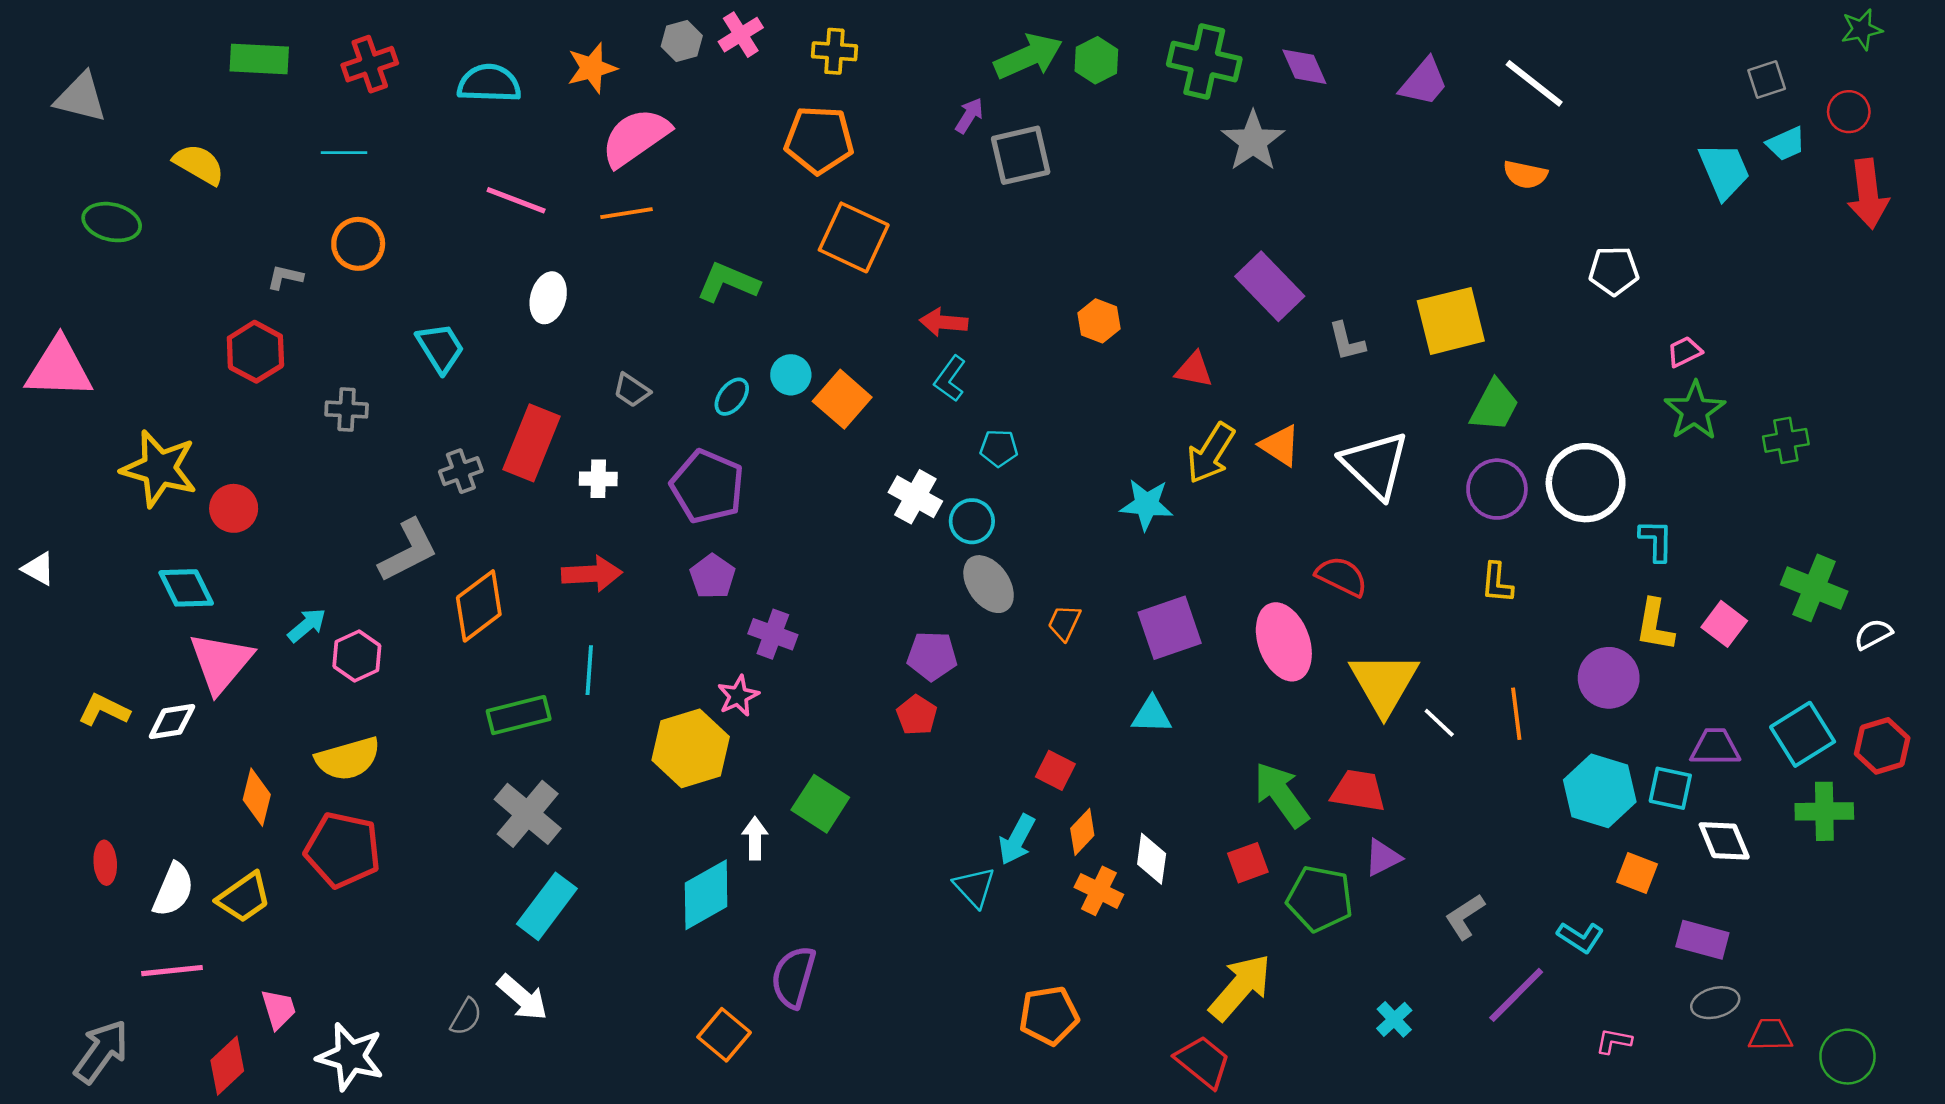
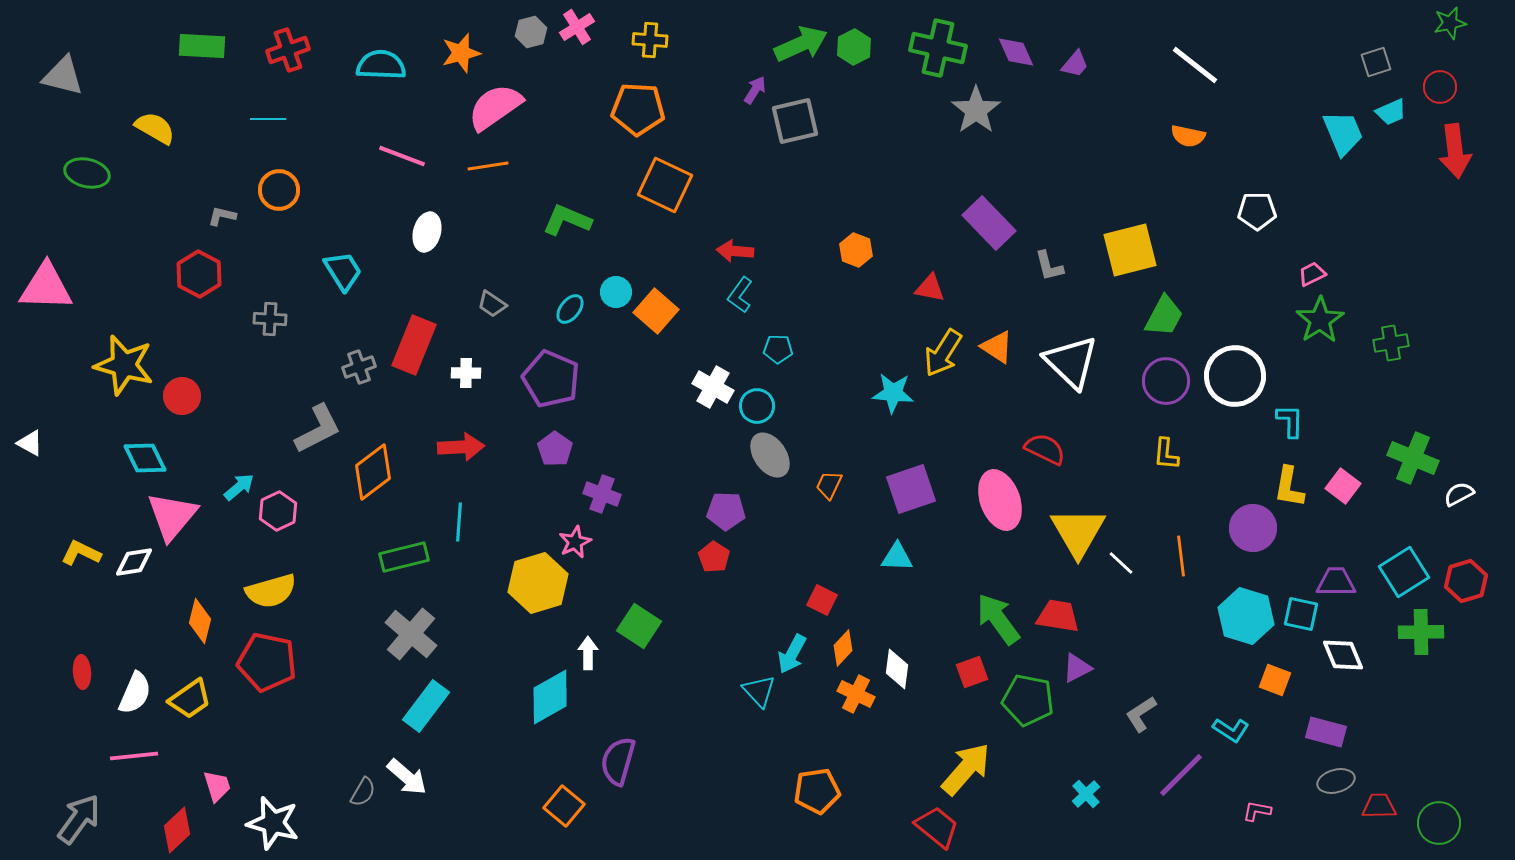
purple trapezoid: (1424, 82) -> (1075, 64), moved, size x0.7

